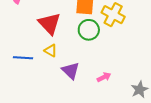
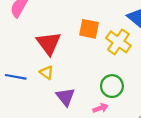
green circle: (89, 30) -> (112, 86), moved

